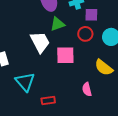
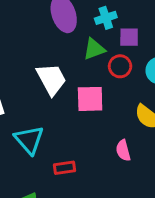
green triangle: (57, 24) -> (94, 49), moved

